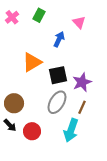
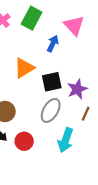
green rectangle: (39, 15) -> (32, 18), size x1.5
pink triangle: (79, 22) -> (74, 25), size x1.5
brown line: (82, 107) -> (86, 114), moved

